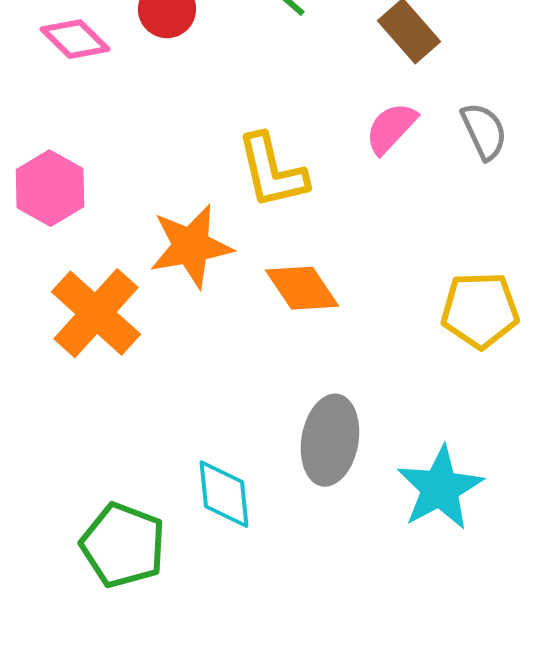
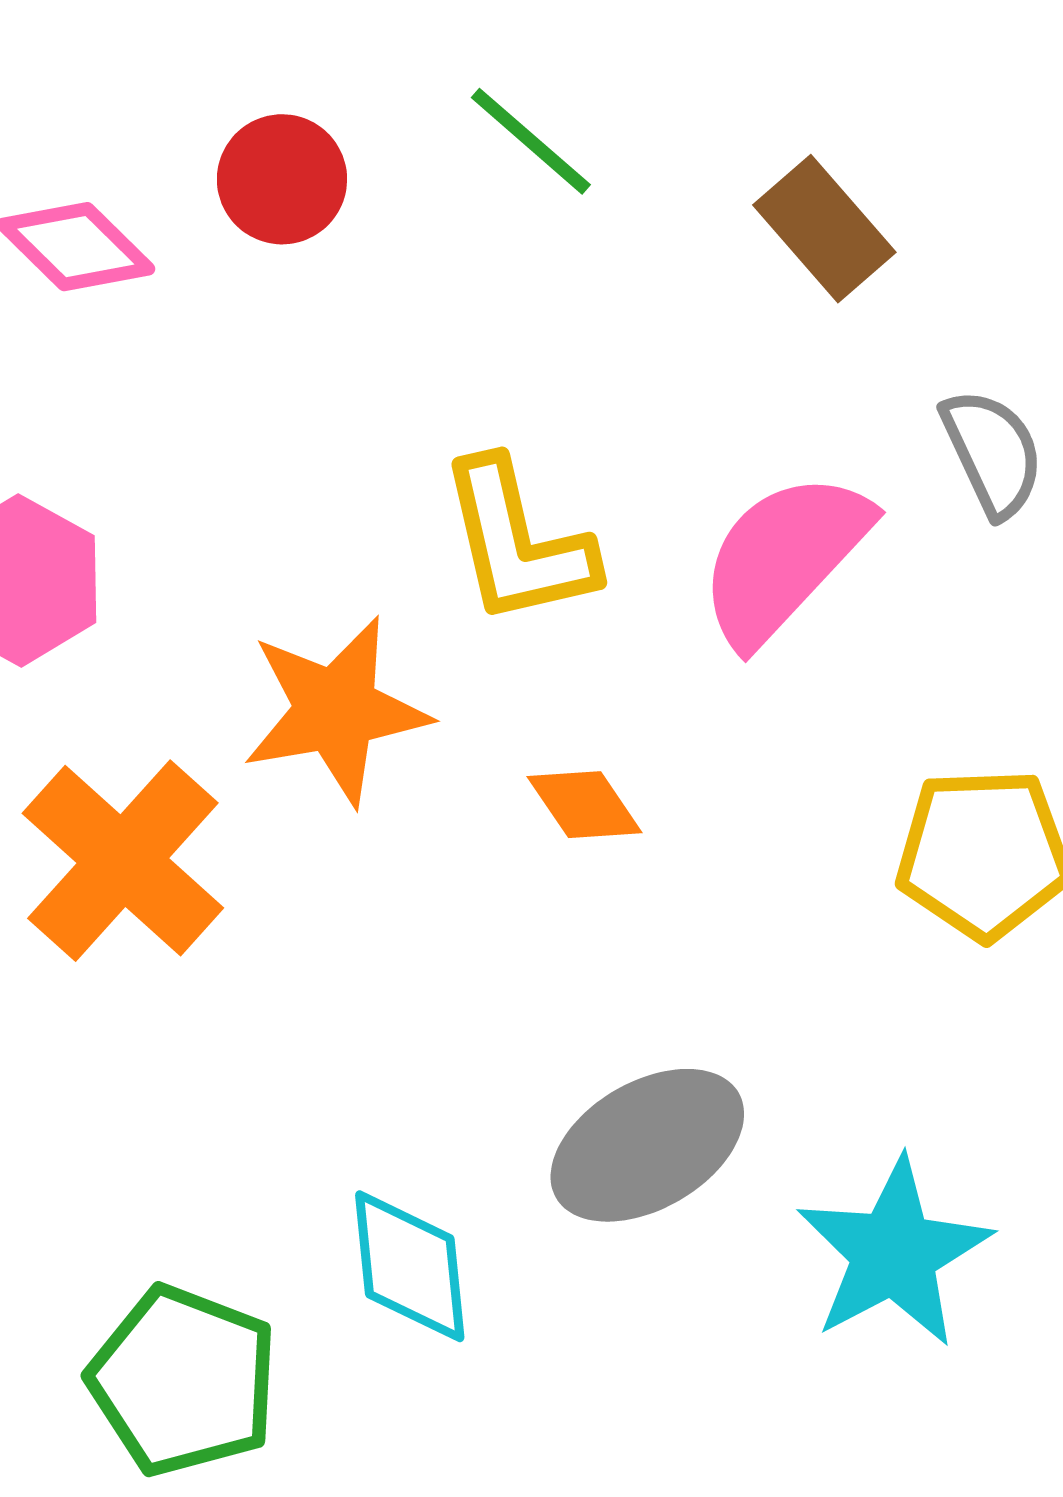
pink semicircle: (391, 128) -> (784, 558), moved, size x1.5
orange diamond: (302, 288) -> (585, 805), size x0.7
gray ellipse: (330, 440) -> (647, 1145), turned 50

